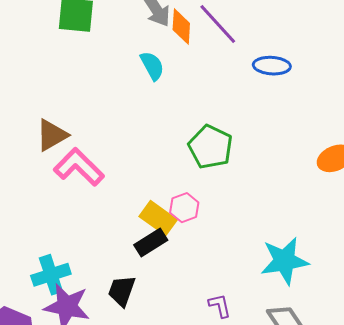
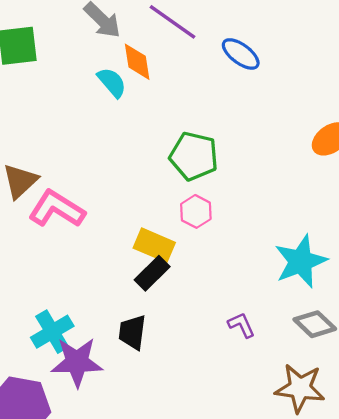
orange diamond: (181, 26) -> (137, 62), moved
blue ellipse: (272, 66) -> (241, 54), turned 45
pink hexagon: (184, 208) -> (196, 211), moved

